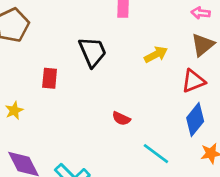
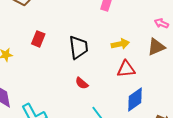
black trapezoid: (93, 52) -> (78, 47), moved
red triangle: (193, 81) -> (126, 69), moved

